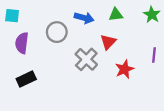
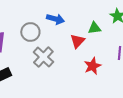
green triangle: (116, 15) -> (94, 28), moved
gray cross: (86, 59) -> (43, 57), moved

